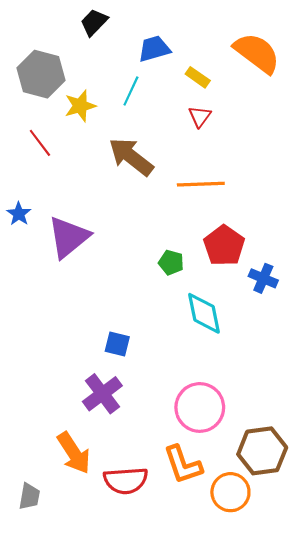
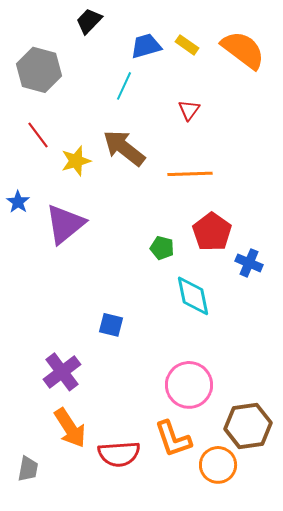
yellow rectangle: (198, 77) -> (187, 45), moved
yellow star: (80, 106) -> (76, 161), moved
purple cross: (102, 394) -> (62, 372), moved

